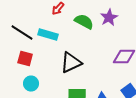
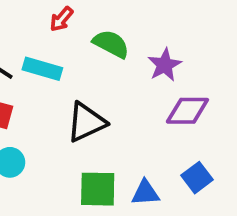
purple star: (109, 18) -> (165, 65), moved

